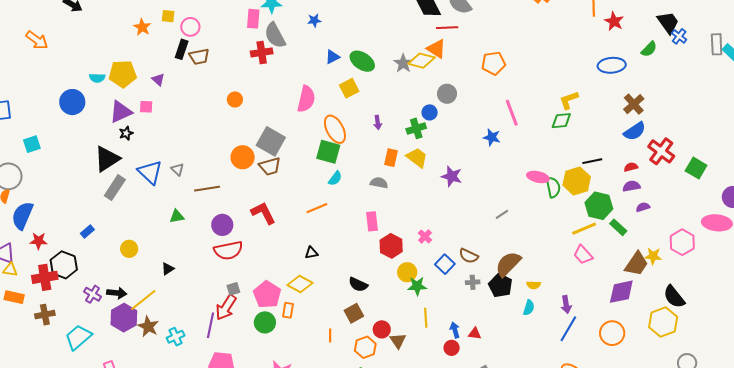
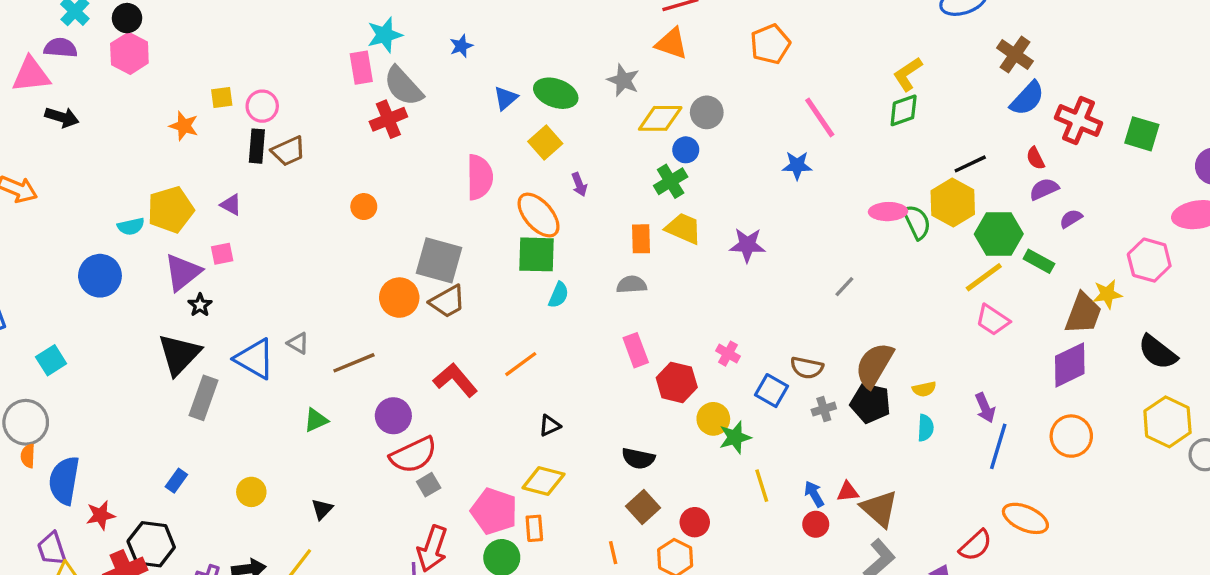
yellow diamond: (421, 61) -> (660, 118), moved
purple arrow: (378, 123) -> (579, 184), moved
red semicircle: (631, 167) -> (1035, 158), turned -88
orange line: (317, 208) -> (521, 364), moved
gray square: (233, 289) -> (429, 485), moved
yellow hexagon: (663, 322) -> (1167, 422), moved
brown triangle: (398, 341) -> (879, 509), moved, size x1.4

